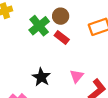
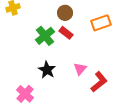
green cross: (39, 26) -> (45, 36), moved

